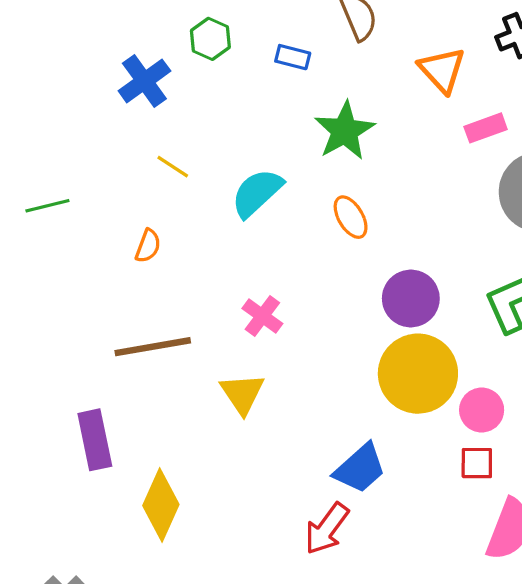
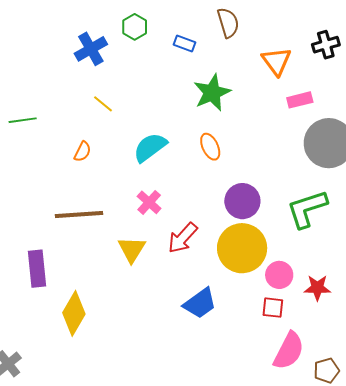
cyan semicircle: (257, 193) -> (150, 147), moved
red arrow: (327, 529) -> (183, 238), moved

